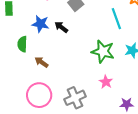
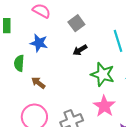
black arrow: (61, 27) -> (80, 50), moved, turned -72
pink star: (106, 82) -> (104, 106), size x1.5

